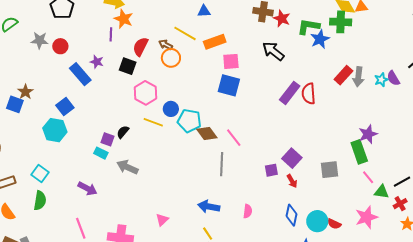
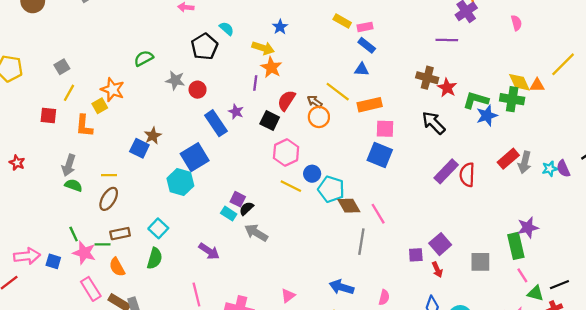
blue square: (65, 106) -> (195, 157), size x1.4
black semicircle: (123, 132) -> (246, 208), moved

